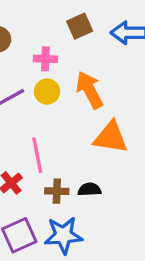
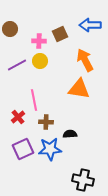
brown square: (80, 26) -> (60, 34), moved
orange arrow: (89, 90) -> (85, 60), moved
black semicircle: (89, 190) -> (70, 134), moved

